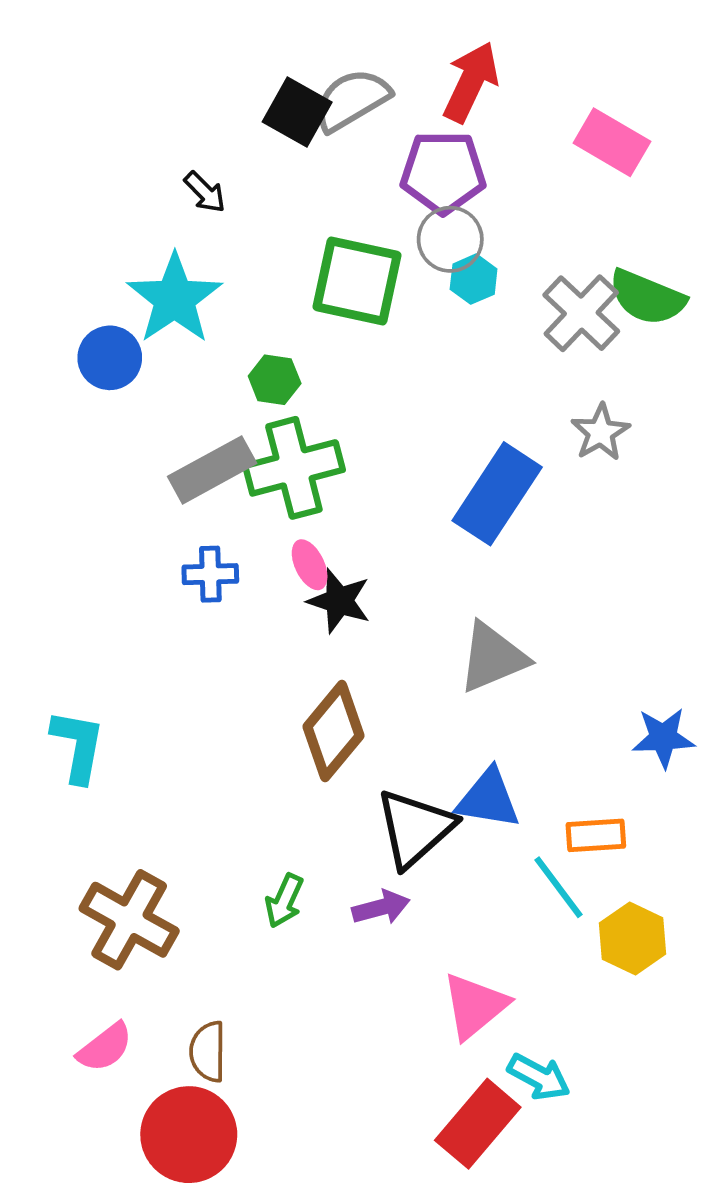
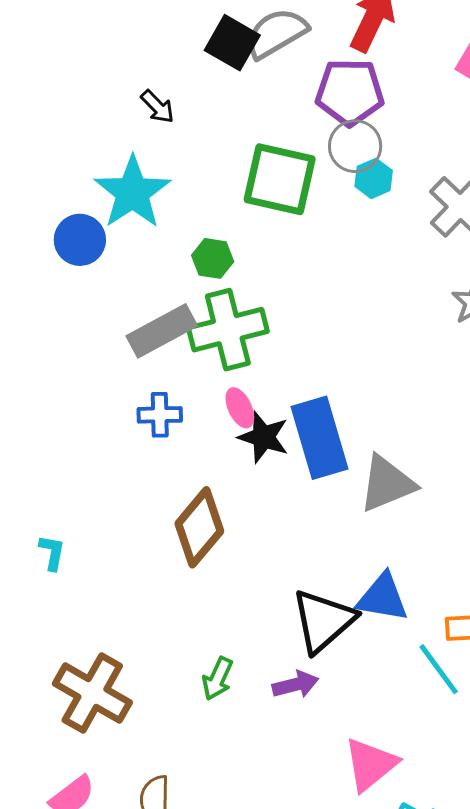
blue rectangle: (497, 494) -> (319, 438), moved, turned -50
brown diamond: (334, 731) -> (199, 527), moved
cyan L-shape: (78, 746) -> (52, 553), size x0.6

